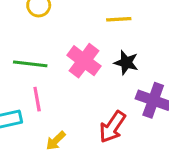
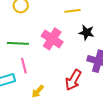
black star: (126, 63) -> (87, 33), moved

